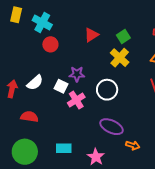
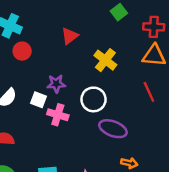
green square: (123, 36) -> (119, 12), moved
pink cross: (76, 100) -> (58, 115), turned -36
purple ellipse: (111, 127) -> (113, 129), moved

